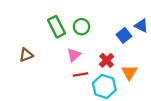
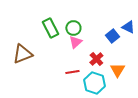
brown triangle: (26, 55) -> (22, 54), size x1.5
pink triangle: (74, 55) -> (75, 42), moved

